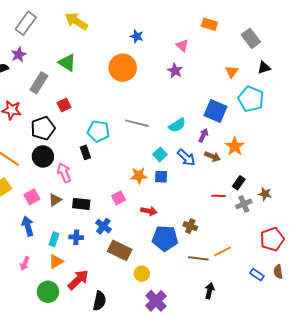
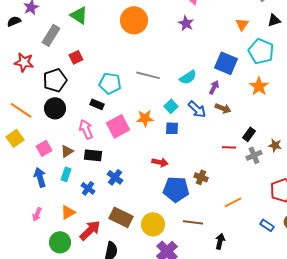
orange star: (235, 146) -> (259, 86), moved
black rectangle: (85, 152) -> (97, 104), turned -48
pink arrow: (64, 173) -> (86, 129), moved
orange star: (139, 176) -> (145, 118), moved
pink square: (119, 198) -> (118, 126), moved, size x1.6
blue cross: (76, 237) -> (88, 188), turned 32
cyan rectangle: (54, 239) -> (66, 174), moved
brown rectangle: (120, 250) -> (121, 217), moved
brown line: (198, 258) -> (193, 222), moved
yellow circle: (142, 274) -> (153, 224), size x1.5

